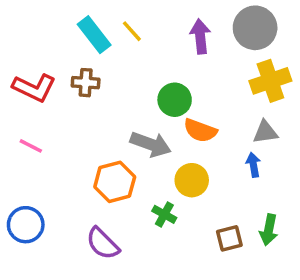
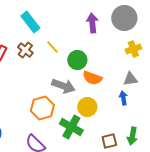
yellow line: (132, 31) -> (52, 47), moved
yellow cross: (270, 81) -> (133, 49), size x0.7
brown cross: (86, 83) -> (25, 50), turned 35
green cross: (164, 214) -> (71, 127), size x1.6

